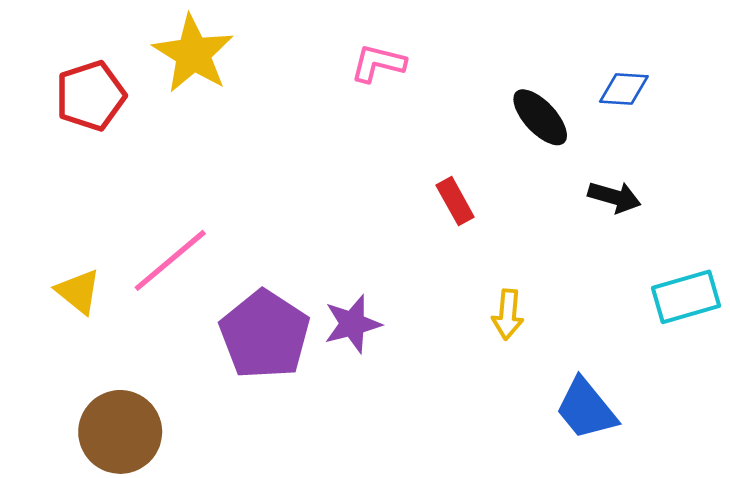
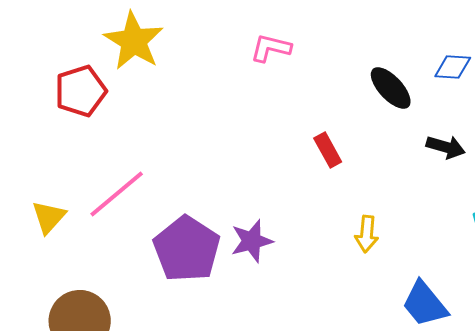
red pentagon: (90, 96) -> (81, 91), moved
yellow triangle: (78, 292) -> (49, 217), turned 33

